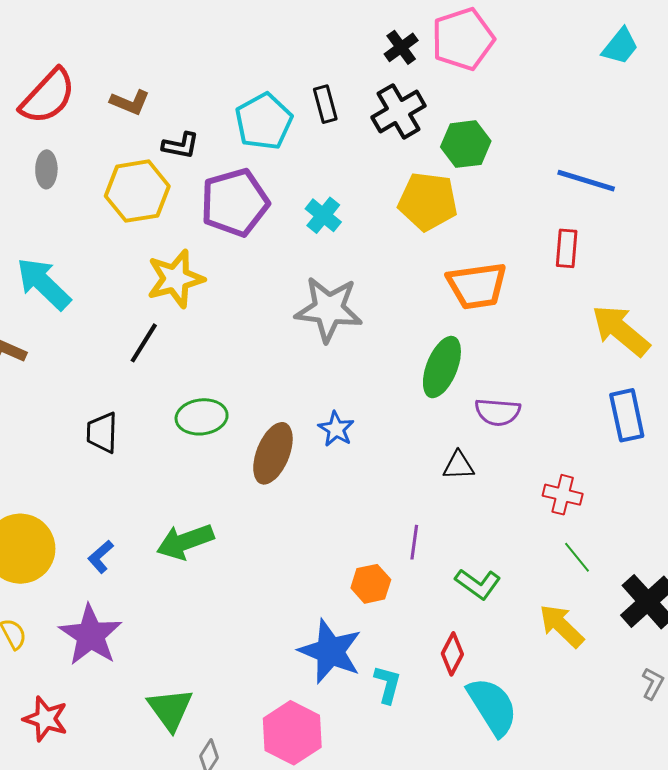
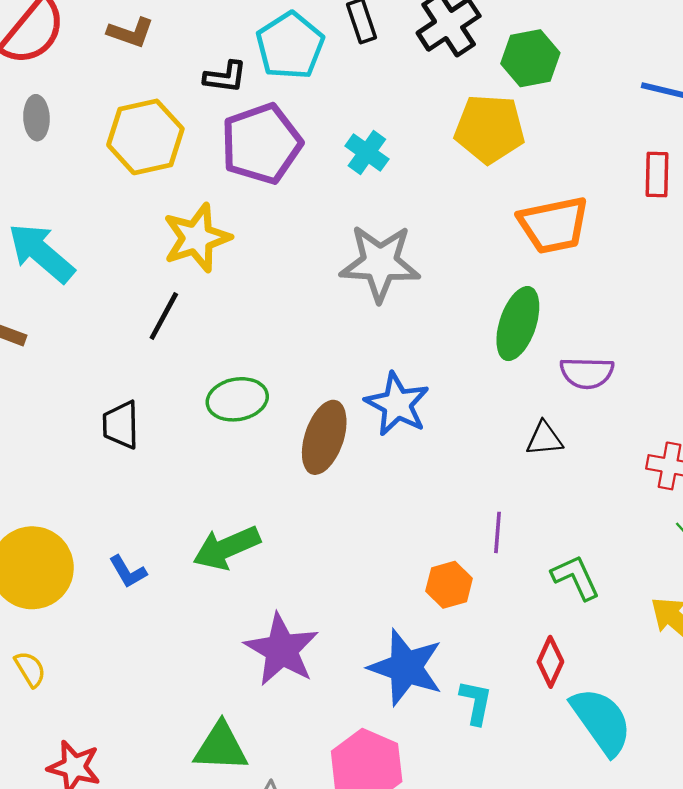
black L-shape: (181, 145) -> (225, 77), moved
blue star: (336, 429) -> (397, 404), size x1.5
blue L-shape: (101, 557) -> (128, 572), turned -76
green L-shape: (478, 584) -> (576, 577), turned -147
purple star: (90, 635) -> (282, 650), moved
green triangle: (170, 709) -> (221, 747), turned -48

